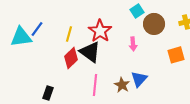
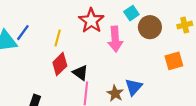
red star: (100, 31) -> (91, 21), moved
pink arrow: (133, 44) -> (115, 39), moved, size x1.6
black triangle: (90, 52) -> (80, 73), moved, size x0.7

